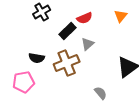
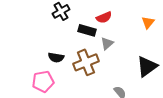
orange triangle: (121, 16) -> (148, 22), moved
black rectangle: (68, 31) -> (87, 30), turned 60

